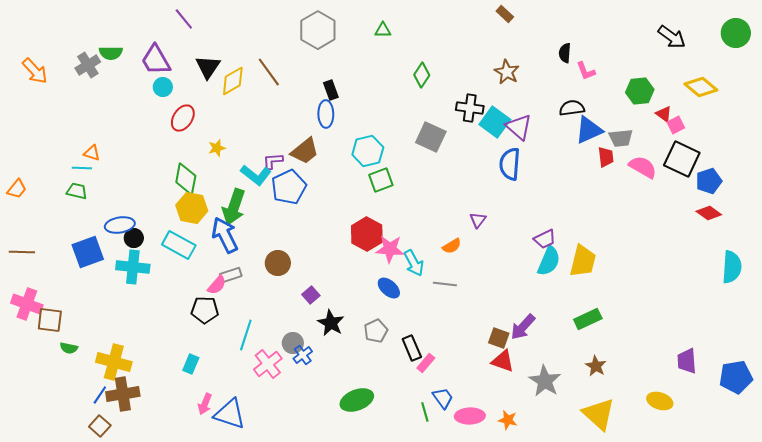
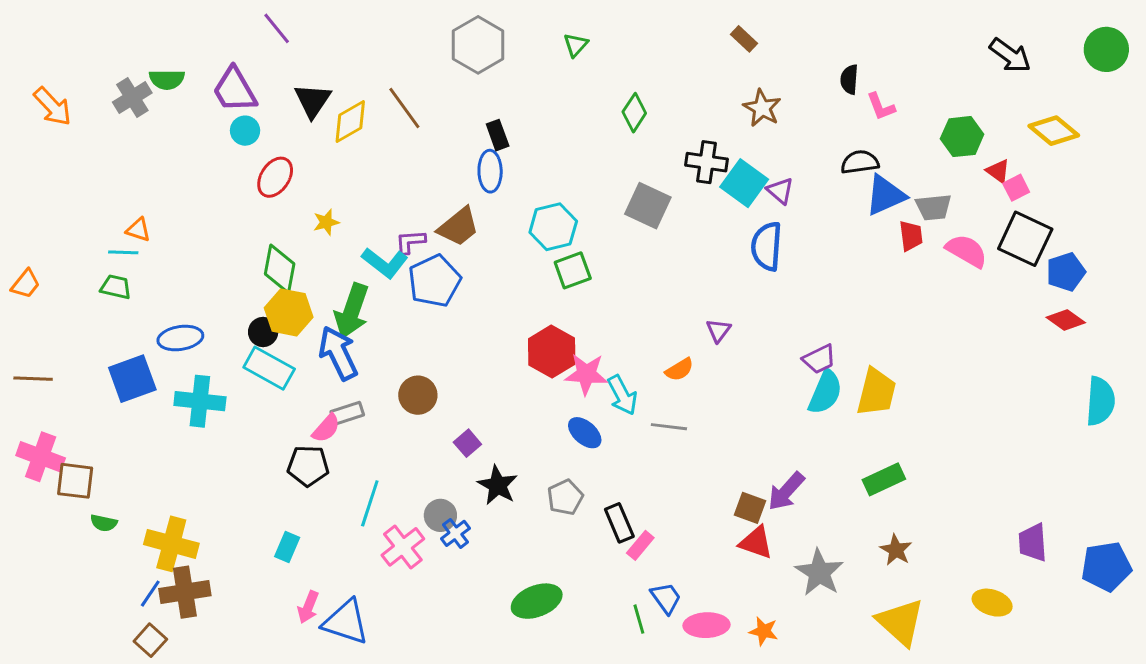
brown rectangle: (505, 14) -> (744, 39), moved
green triangle: (383, 30) -> (576, 45), turned -48
purple triangle: (519, 127) -> (780, 191), size x0.7
black circle: (134, 238) -> (263, 332), moved

